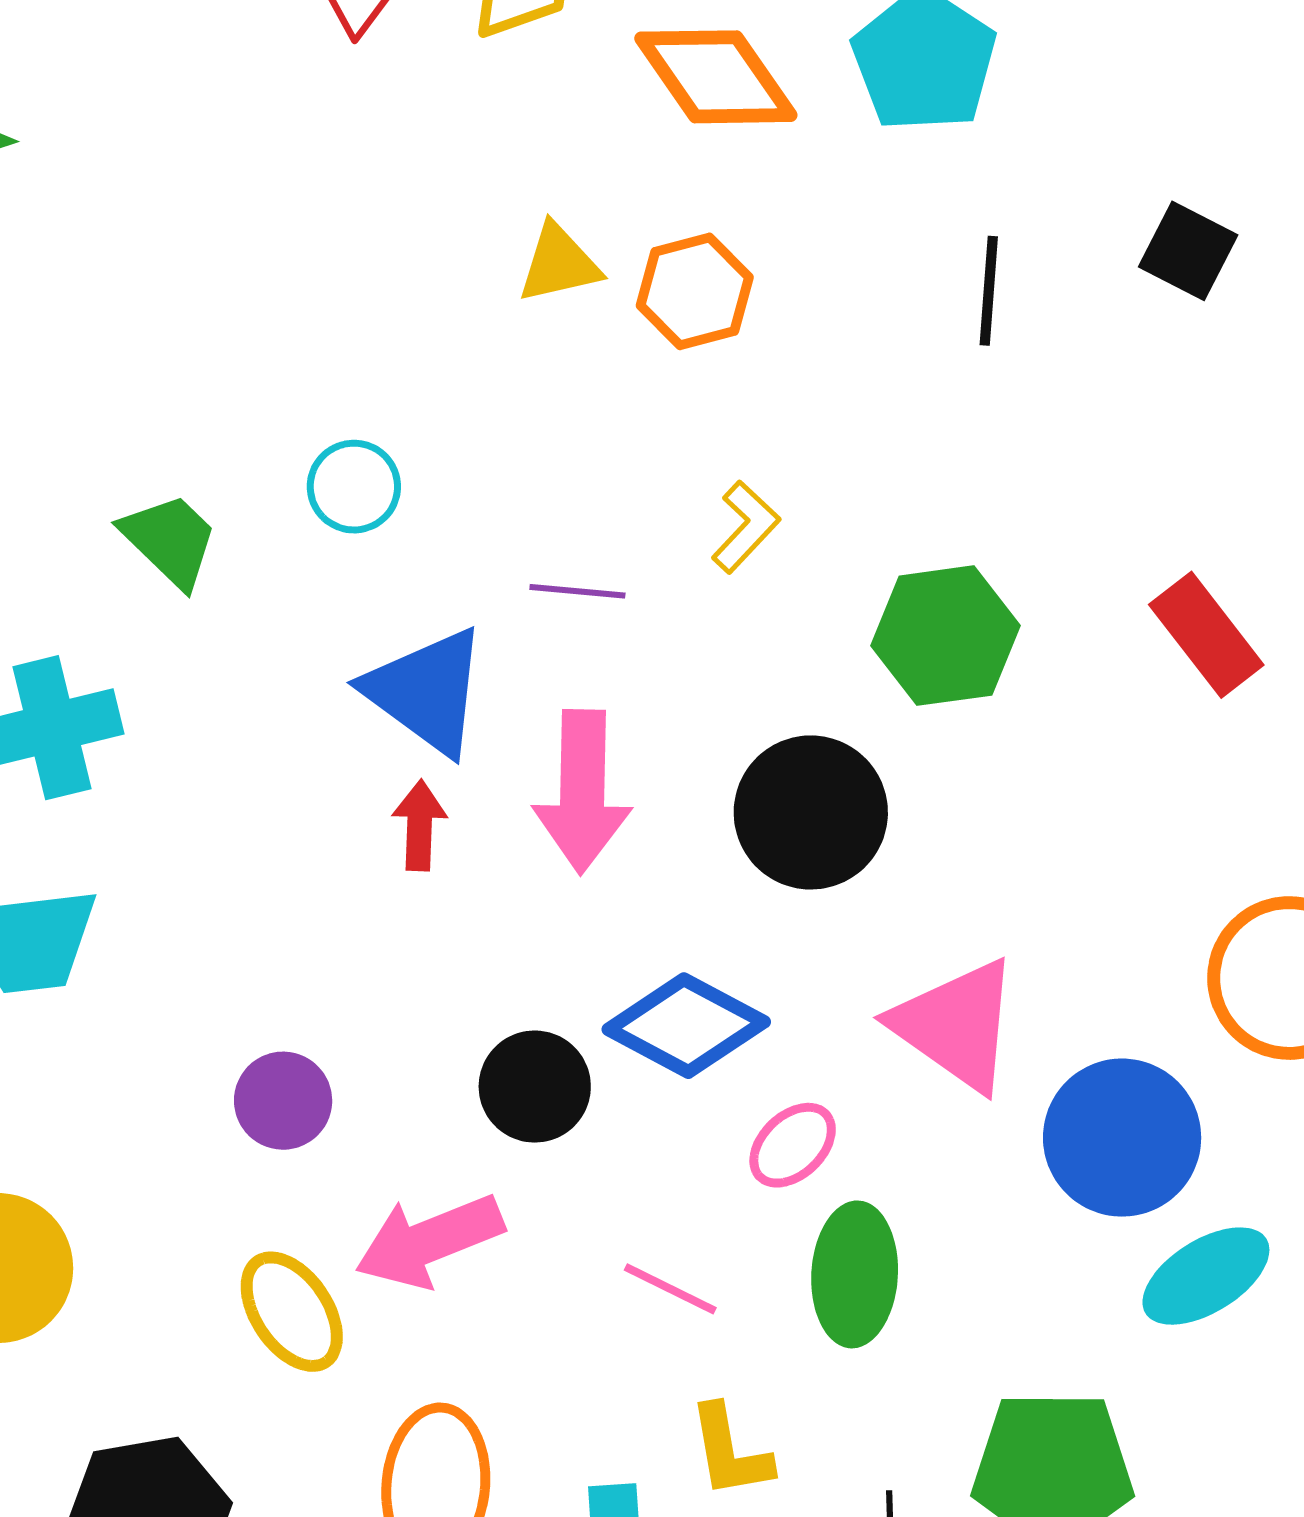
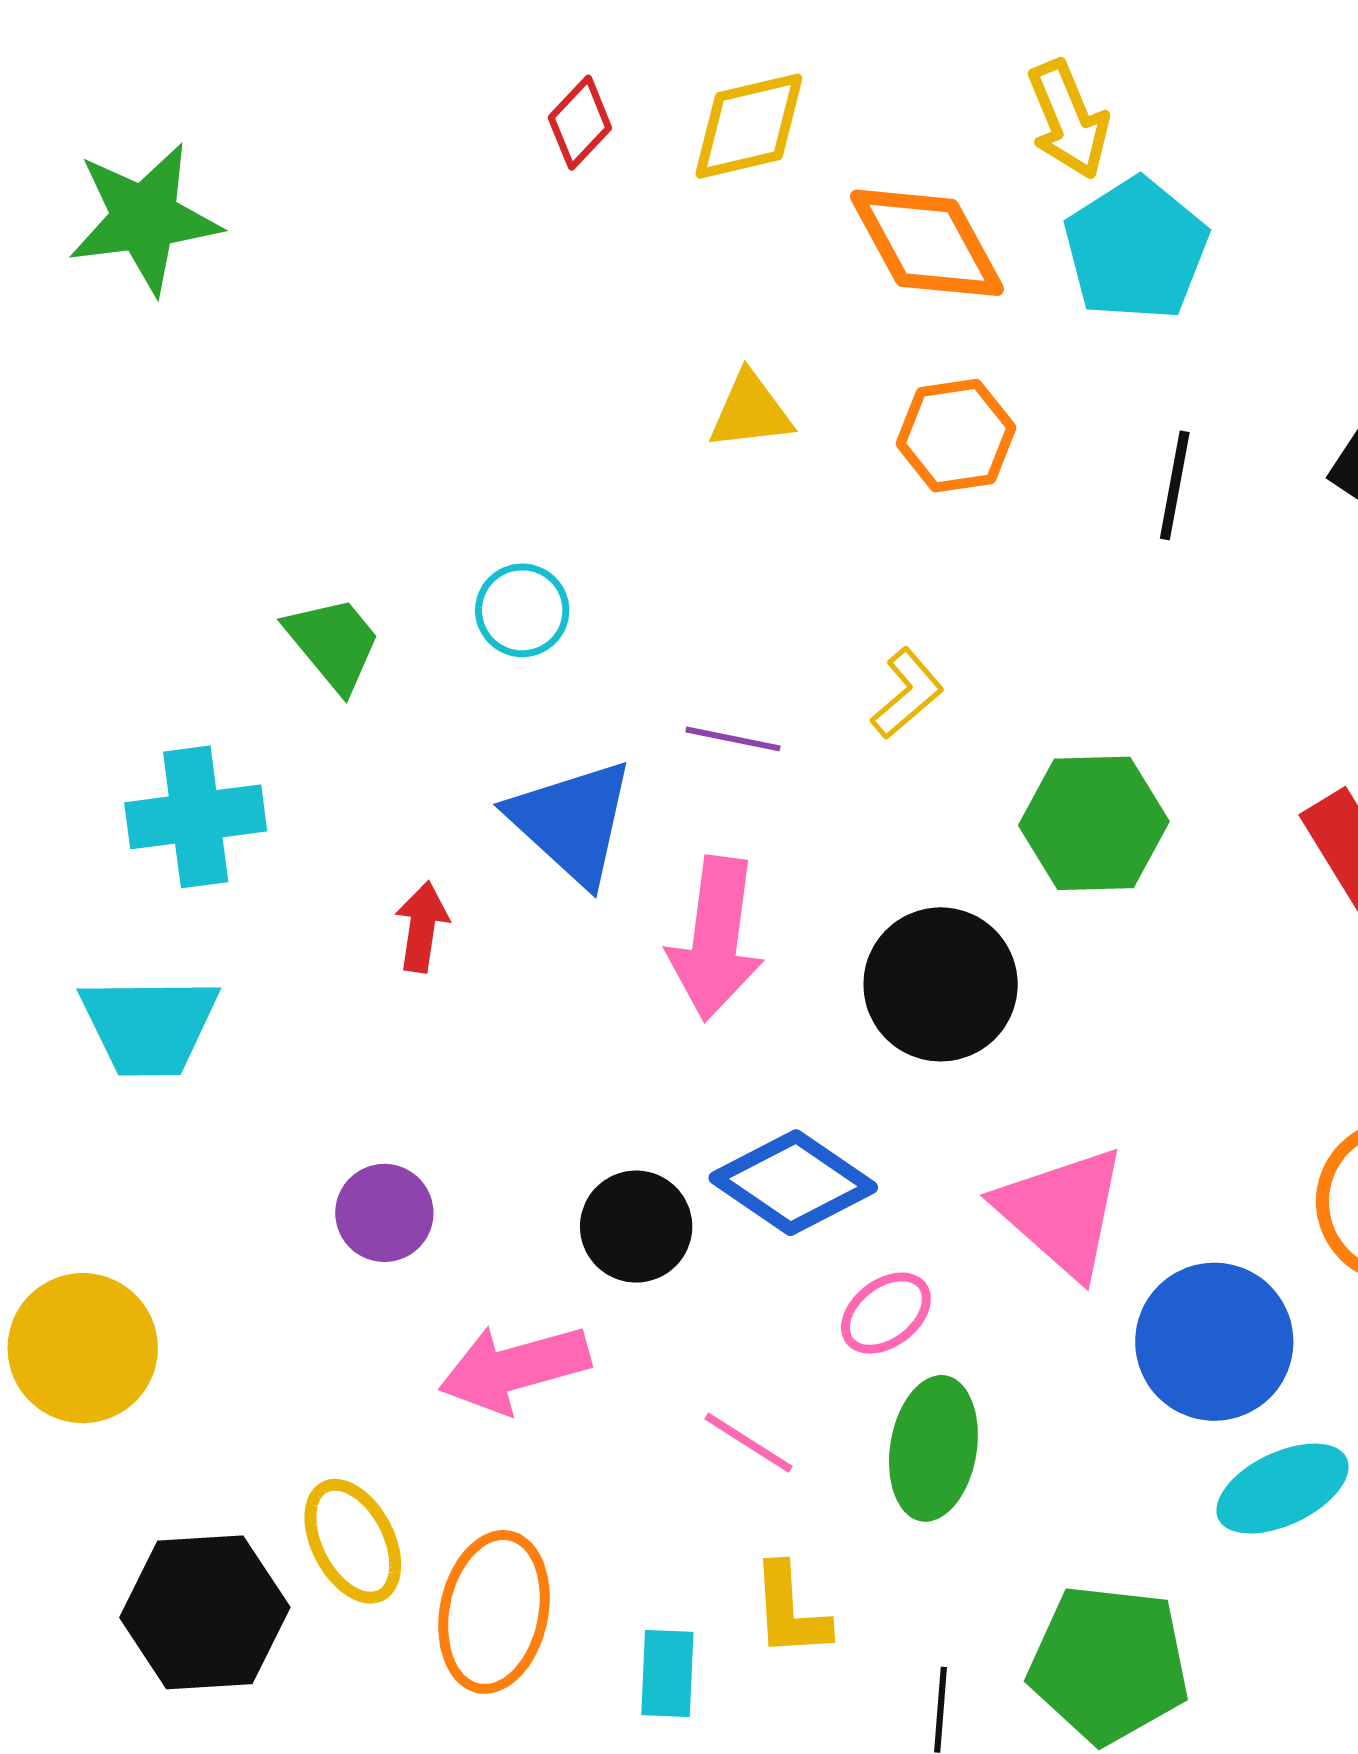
orange hexagon: (695, 291) -> (956, 436), moved
red arrow: (419, 825) -> (422, 927), moved
yellow ellipse: (292, 1312) -> (353, 1541), moved

